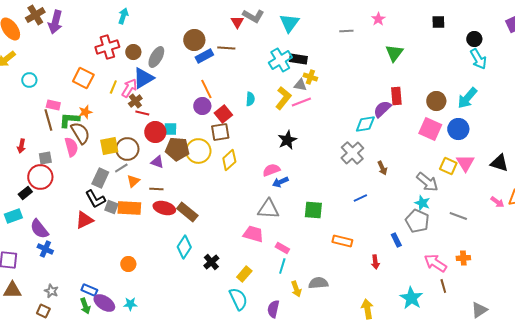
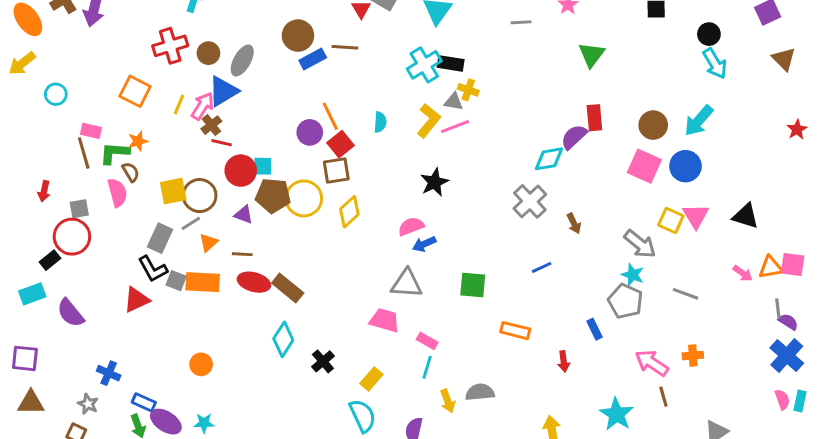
orange line: (206, 89) -> (330, 116), moved
brown semicircle: (80, 133) -> (131, 172), size x0.6
blue cross: (45, 249) -> (109, 373), moved

